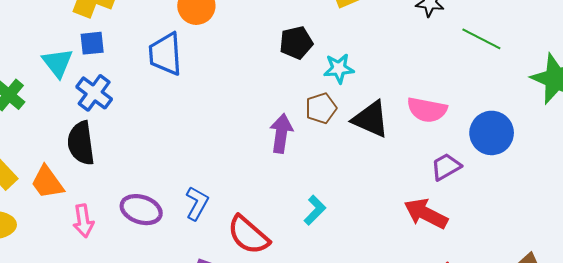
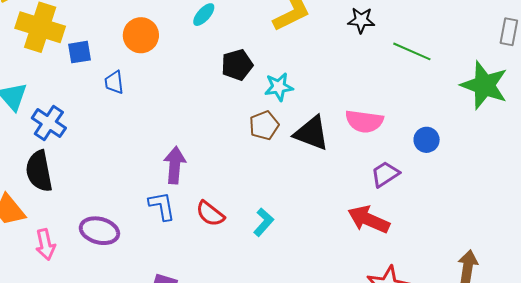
blue square: (92, 43) -> (79, 52), moved
blue trapezoid: (165, 54) -> (114, 82), size x0.6
purple arrow: (281, 133) -> (175, 165), moved
blue circle: (492, 133) -> (427, 140), size x0.6
blue L-shape: (197, 203) -> (162, 206), moved, turned -36
red semicircle: (248, 235) -> (210, 214), moved, size x0.7

